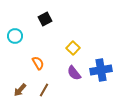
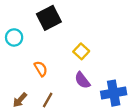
black square: (45, 19) -> (49, 18), size x1.5
blue cross: (101, 70) -> (114, 93), moved

